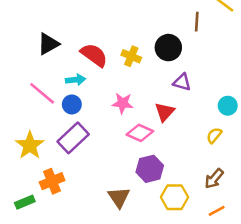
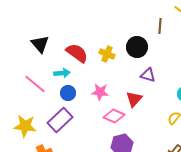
black triangle: (48, 44) -> (40, 44), turned -42
blue circle: (72, 104) -> (68, 93), moved
yellow star: (30, 145) -> (25, 126), turned -30

